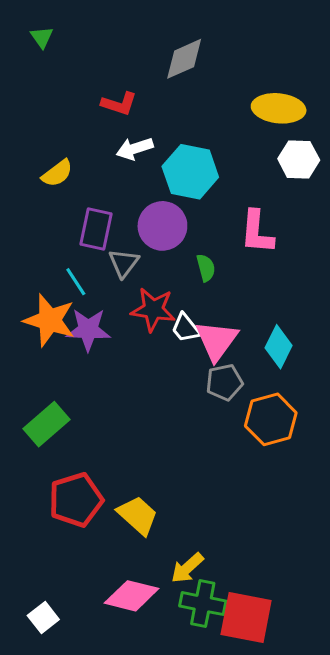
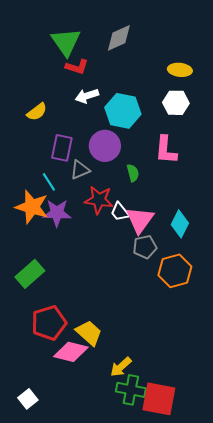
green triangle: (42, 37) -> (66, 42), moved, size x2.0
yellow ellipse: (279, 108) -> (180, 70), size x0.7
white hexagon: (299, 159) -> (176, 103), moved
gray triangle: (124, 263) -> (80, 170), turned 30
pink diamond: (132, 596) -> (71, 352), moved

